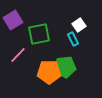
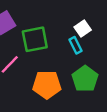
green pentagon: (65, 67) -> (85, 79), moved, turned -30

